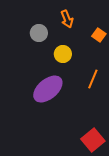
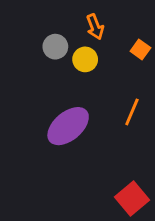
yellow circle: (63, 54) -> (85, 59), moved

